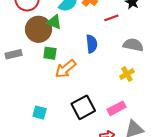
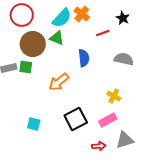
green triangle: (54, 22) -> (57, 38), moved
green square: (50, 53) -> (26, 67), moved
yellow cross: (127, 74) -> (114, 96), moved, turned -32

